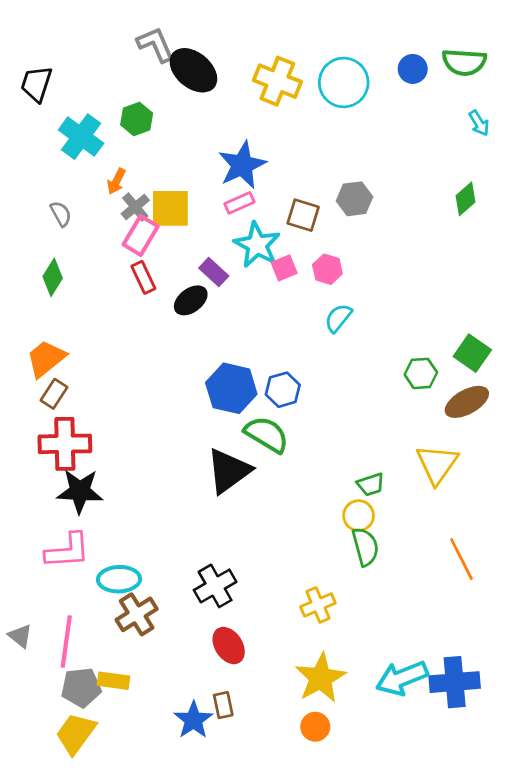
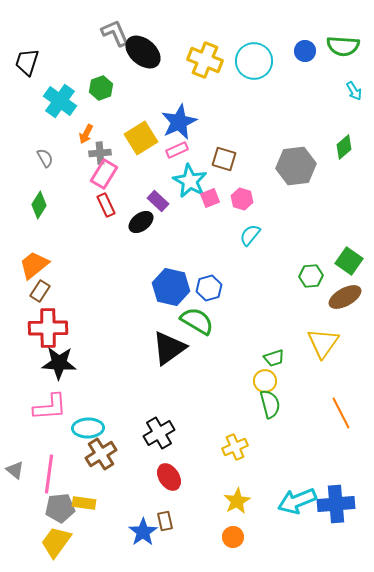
gray hexagon: (355, 199) -> (296, 166), moved, size x1.5
gray cross: (135, 207) -> (100, 153), turned 35
yellow square: (170, 208) -> (141, 138), moved, turned -32
yellow star: (321, 678) -> (237, 501), size x0.7

